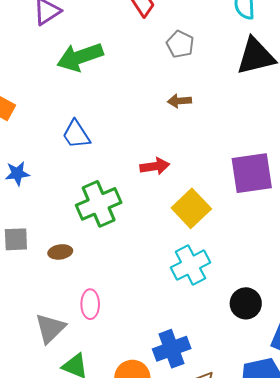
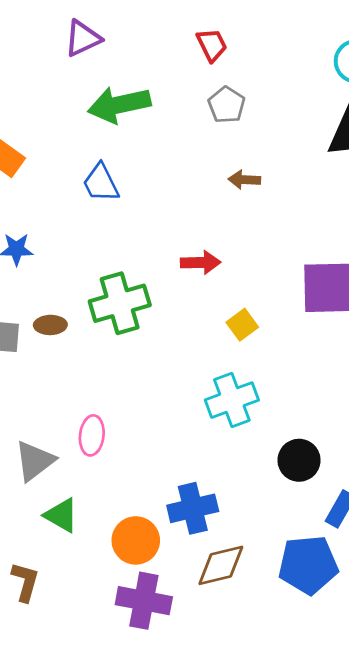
gray pentagon: (180, 44) -> (227, 105), moved
blue trapezoid: (76, 134) -> (101, 183), moved
yellow square: (191, 208) -> (242, 325), size x0.6
brown ellipse: (60, 252) -> (50, 325), moved

